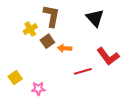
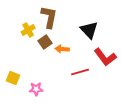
black triangle: (95, 18) -> (89, 30), moved
yellow square: (15, 78) -> (13, 78), turned -32

